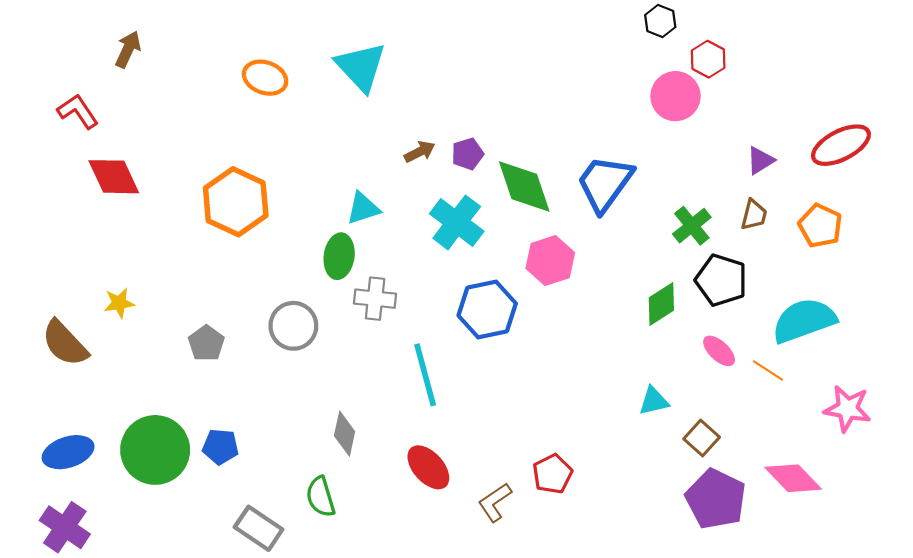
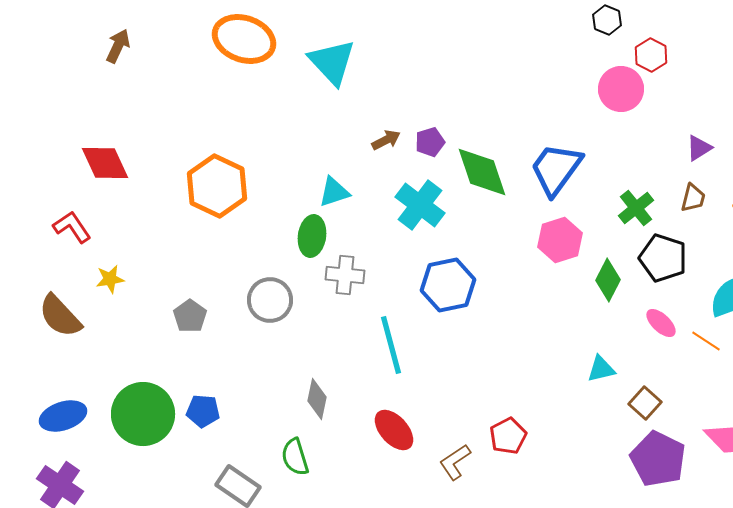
orange ellipse: (265, 78) -> (244, 39), moved, size x1.5
red L-shape: (78, 111) -> (72, 227), moved
pink hexagon: (550, 261) -> (560, 240), moved
green diamond: (661, 304) -> (608, 280), turned -30

